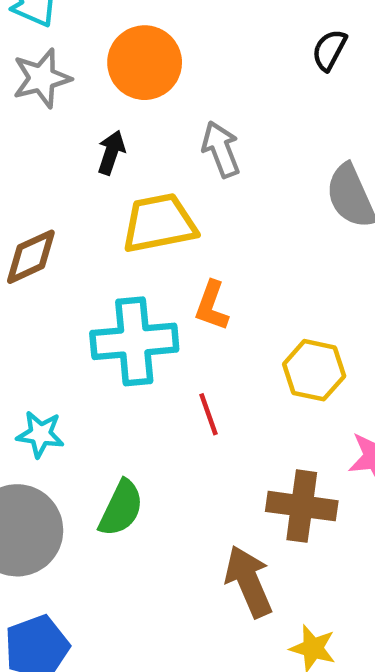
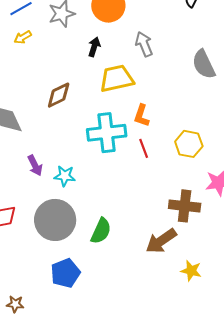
red line: (209, 414) -> (144, 148), moved
green semicircle: (121, 508) -> (101, 231), moved
brown arrow: (249, 581) -> (161, 241), turned -100

